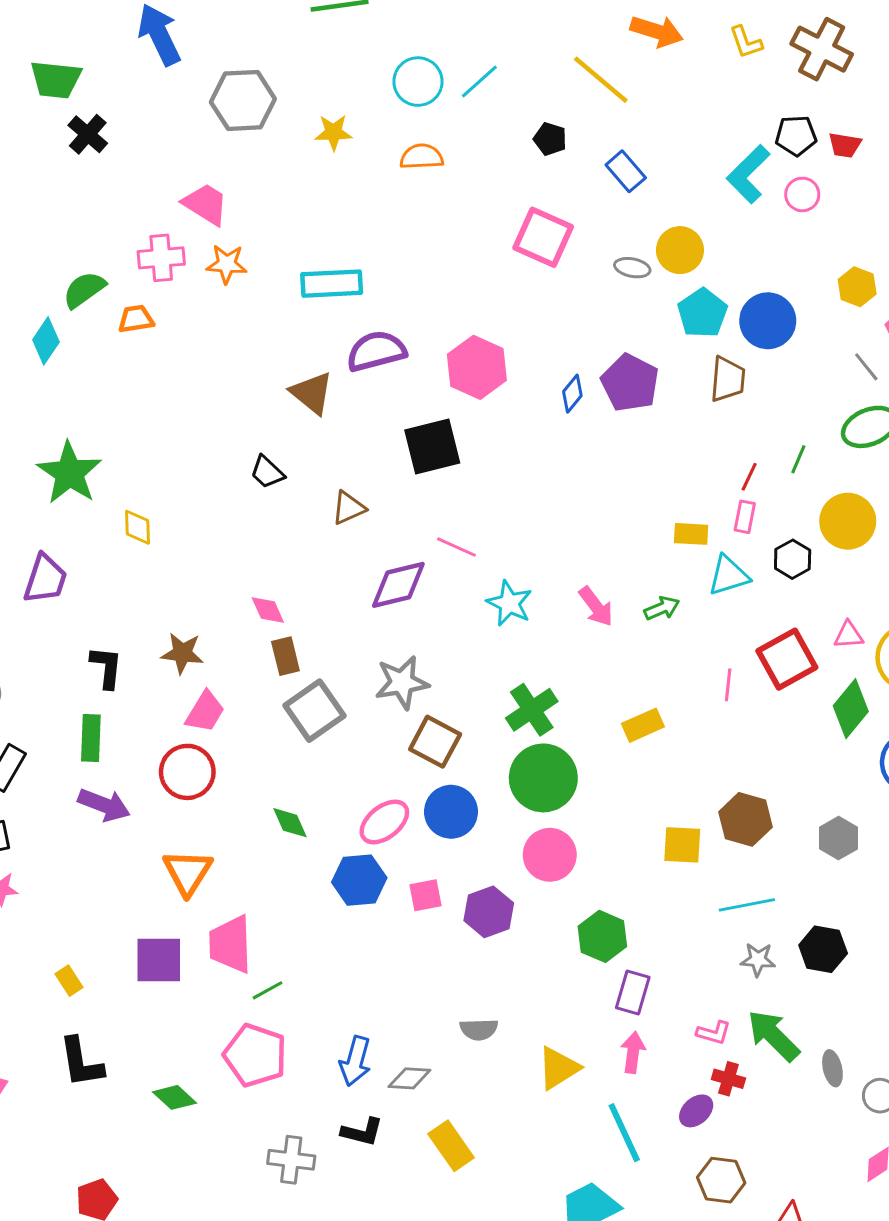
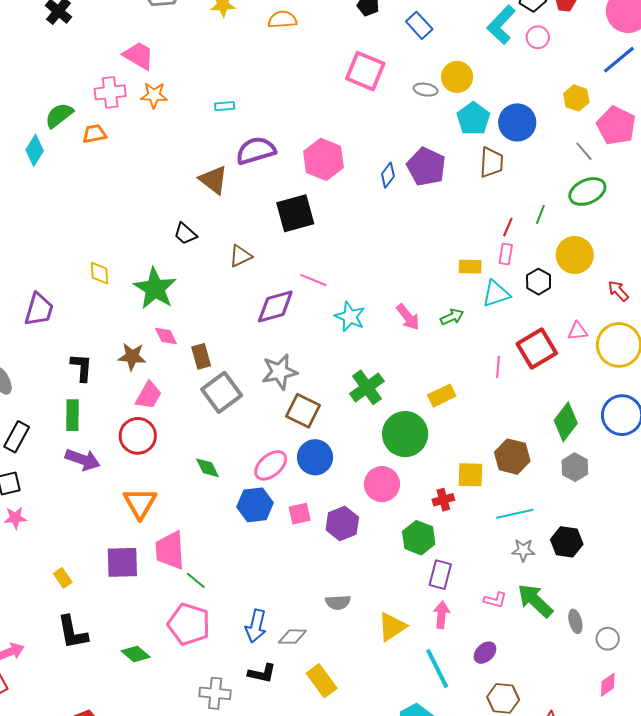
cyan rectangle: (332, 284) -> (225, 106), size x0.5
green star: (69, 473) -> (155, 288), moved
pink diamond: (268, 610) -> (166, 336), moved
green diamond: (851, 709) -> (566, 422), moved
green circle: (543, 778) -> (405, 434), moved
green line: (267, 990) -> (196, 580), turned 70
red cross: (728, 1079) -> (443, 500), moved, turned -30

